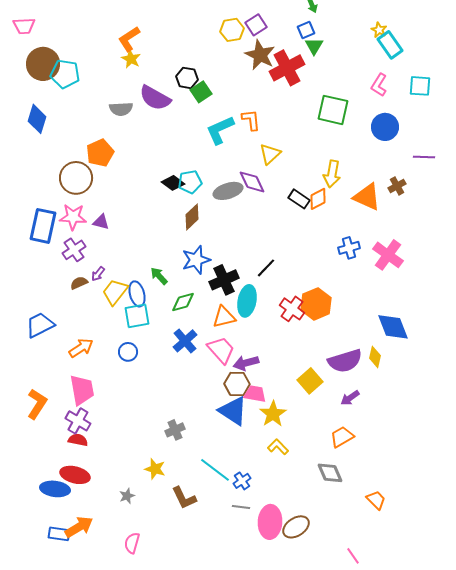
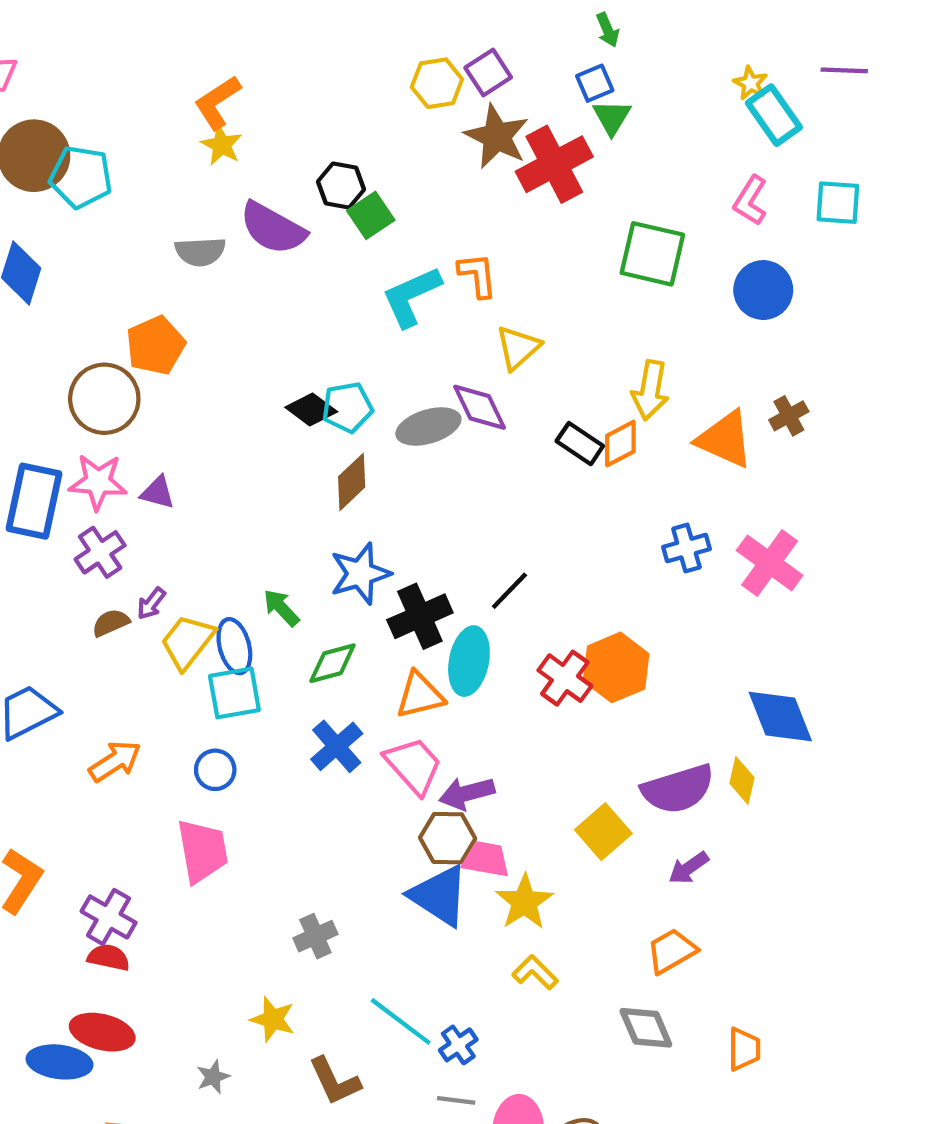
purple line: (424, 157) -> (844, 70), moved
pink trapezoid: (82, 390) -> (202, 851), moved
orange trapezoid: (376, 500) -> (744, 1049), moved, turned 45

